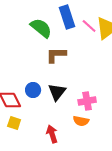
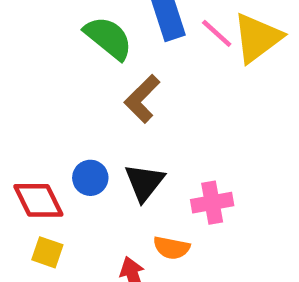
brown L-shape: (56, 55) -> (142, 99), turned -45
orange semicircle: (81, 121) -> (172, 248), moved

